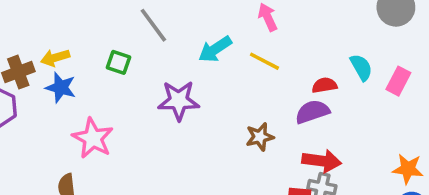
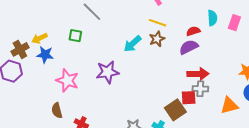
cyan arrow: (215, 49) -> (132, 44), moved
cyan semicircle: (361, 67) -> (212, 18), turned 35
purple star: (179, 101) -> (108, 72), moved
brown star: (260, 137) -> (157, 39), moved

